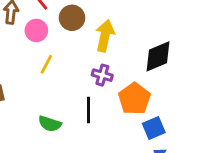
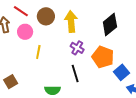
purple cross: (102, 75) -> (77, 48), turned 32

